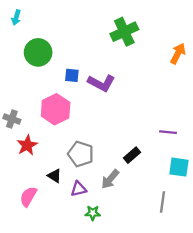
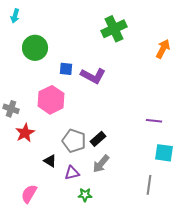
black rectangle: (132, 155) -> (98, 139), moved
pink semicircle: (28, 197) -> (29, 194), moved

